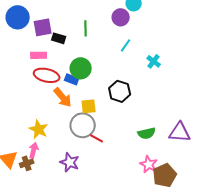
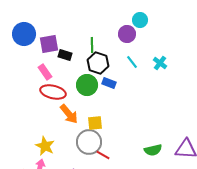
cyan line: (126, 45) -> (132, 62), turned -72
pink rectangle: (39, 55) -> (45, 72), turned 56
cyan cross: (154, 61) -> (160, 63), moved
blue rectangle: (72, 79) -> (109, 83), moved
black hexagon: (120, 91) -> (98, 63), moved

